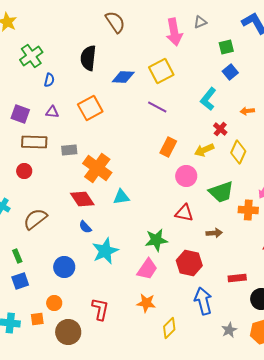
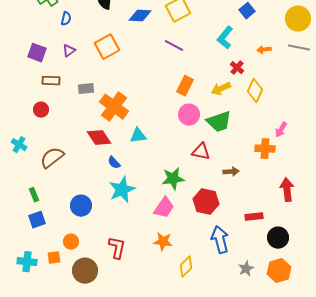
purple triangle: (52, 112) -> (69, 51), turned -40
brown rectangle: (34, 142) -> (51, 81), size x0.7
pink circle: (186, 176) -> (189, 115), moved
green trapezoid: (221, 192) -> (219, 122), moved
blue semicircle: (85, 227) -> (114, 163), moved

